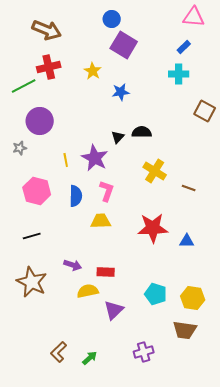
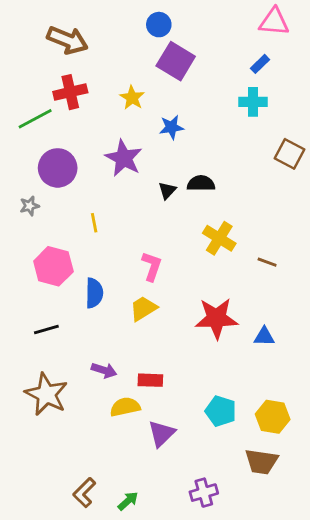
purple star: (95, 158) -> (124, 158), moved
blue semicircle: (76, 196) -> (94, 293), moved
yellow trapezoid: (101, 221) -> (143, 308), turned -30

